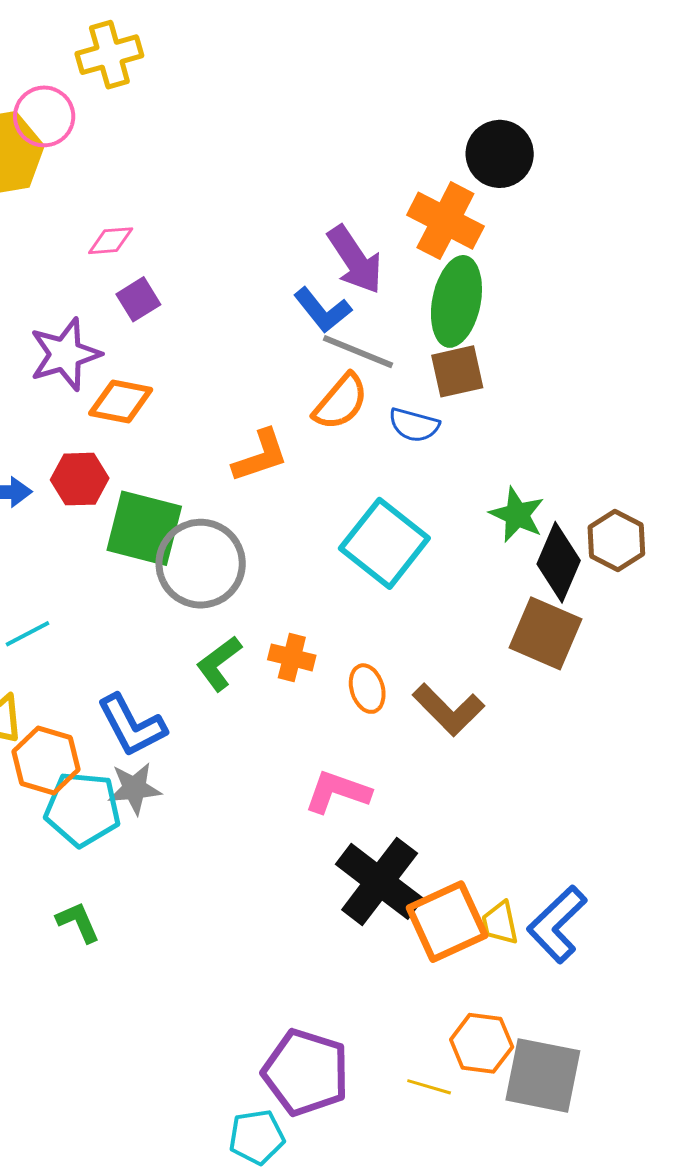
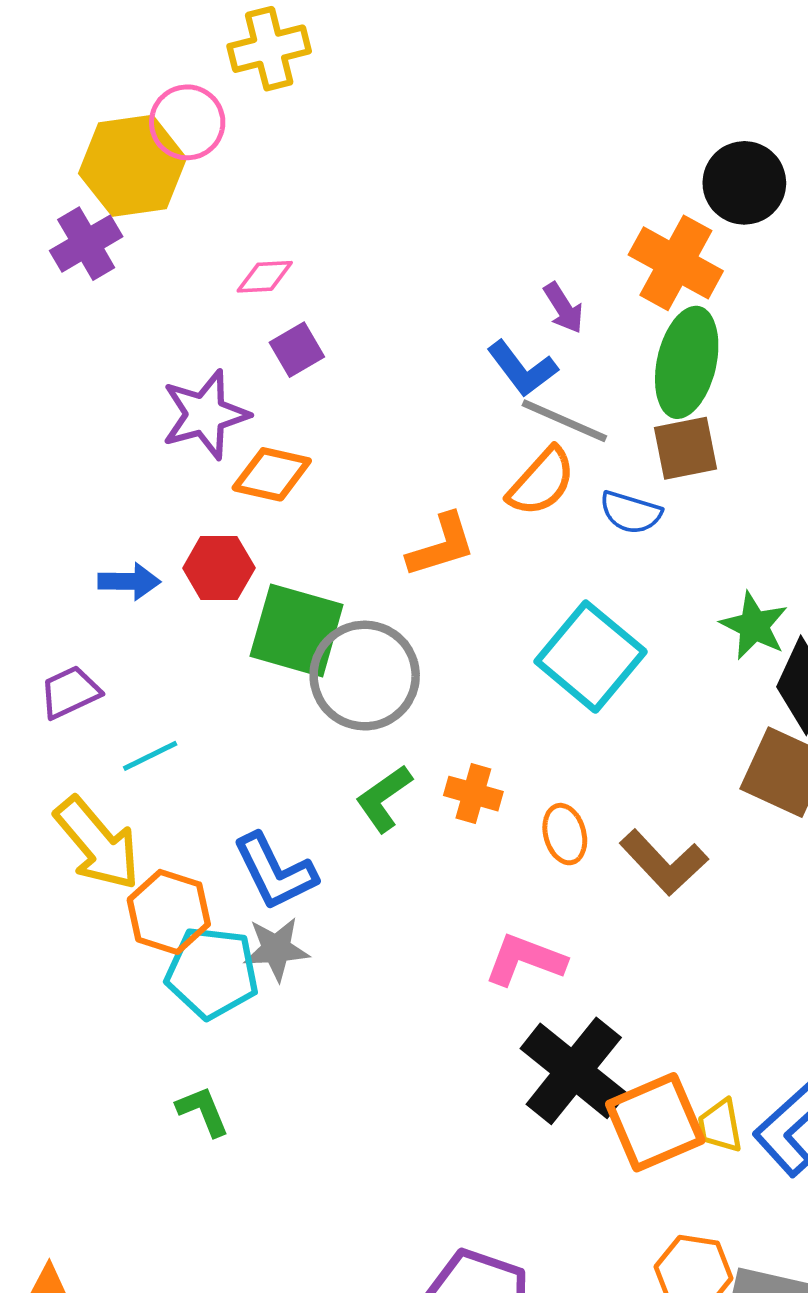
purple arrow: (355, 260) -> (564, 308), size x0.6

